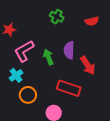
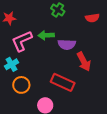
purple semicircle: (69, 50) -> (67, 45), turned -96
green arrow: (48, 57) -> (46, 35), moved, turned -77

